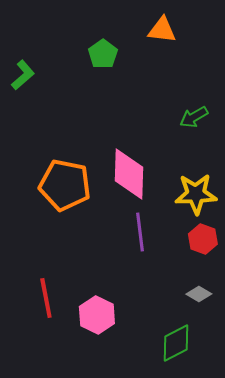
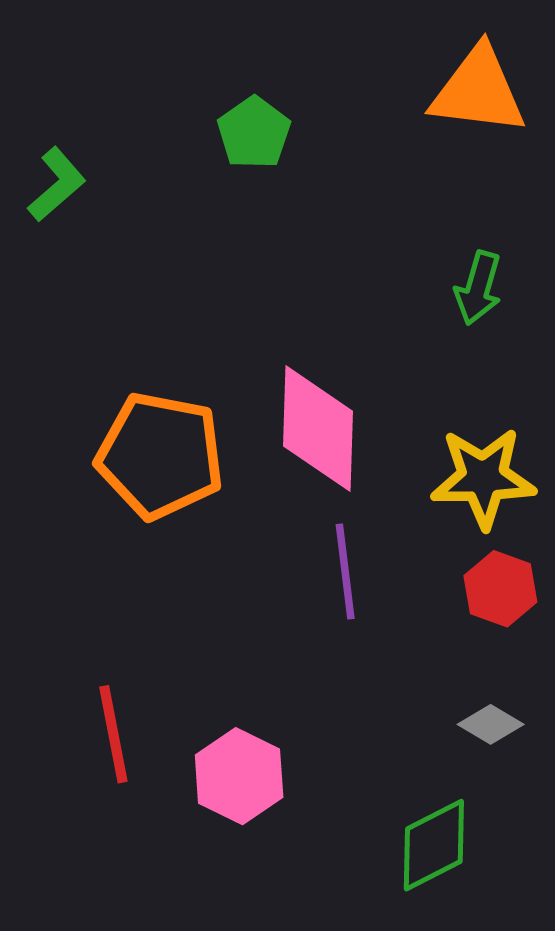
orange triangle: (162, 30) -> (478, 91), moved, size x1.4
green arrow: (194, 117) -> (478, 288), turned -44

